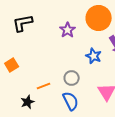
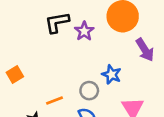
black L-shape: (23, 23) -> (57, 22), moved
blue star: (94, 56) -> (111, 74), moved

